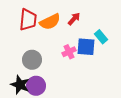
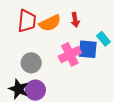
red arrow: (74, 19) -> (75, 20), turned 128
pink cross: (69, 52) -> (70, 54), size x1.5

